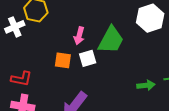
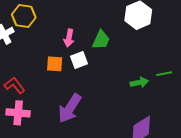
green trapezoid: (111, 40) -> (101, 40), size x0.7
red L-shape: (21, 79) -> (15, 85), turned -135

